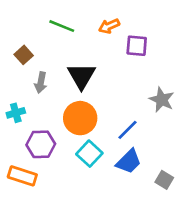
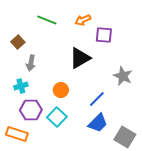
black triangle: (81, 76) -> (80, 58), moved, turned 30
cyan cross: (16, 113) -> (21, 86), moved
orange circle: (80, 118) -> (61, 90), size x0.6
cyan square: (89, 154) -> (57, 117), moved
gray square: (164, 180) -> (125, 137), size x1.5

